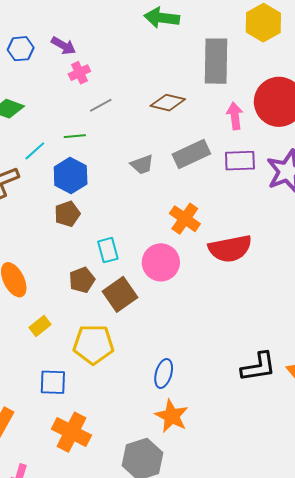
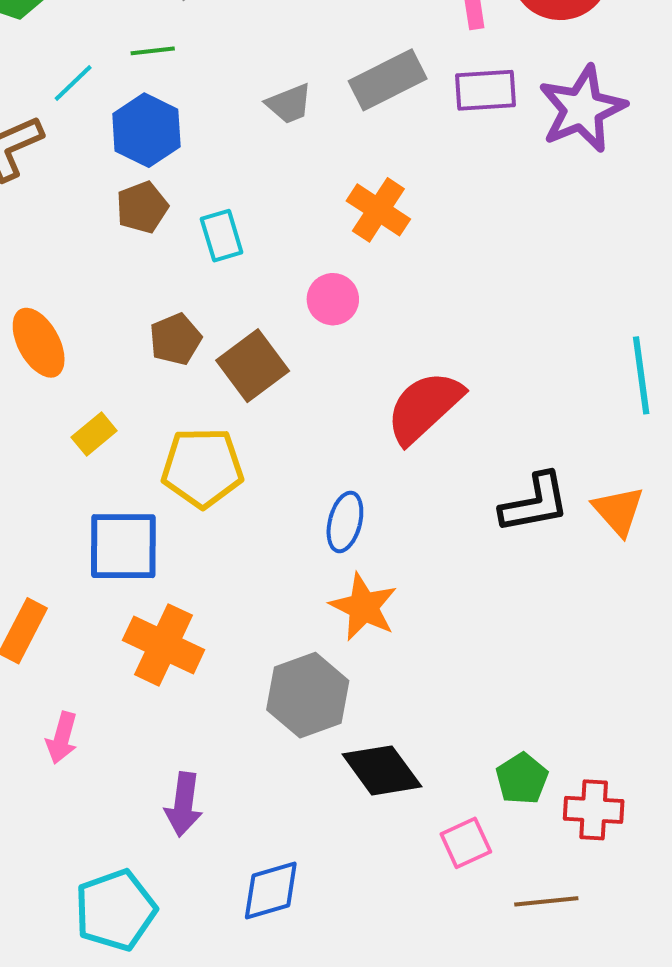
red semicircle: (230, 249) -> (424, 407), moved, turned 150
cyan rectangle: (108, 250) -> (222, 236), moved
pink circle: (161, 262) -> (333, 299), size x0.7
blue square: (53, 382) -> (123, 546), size x1.4

